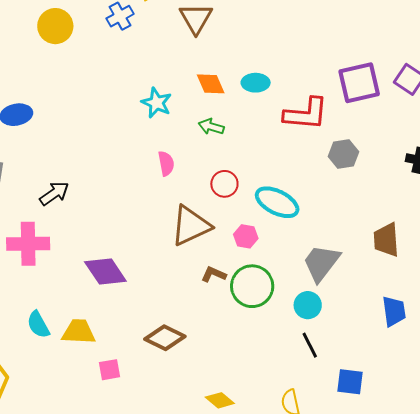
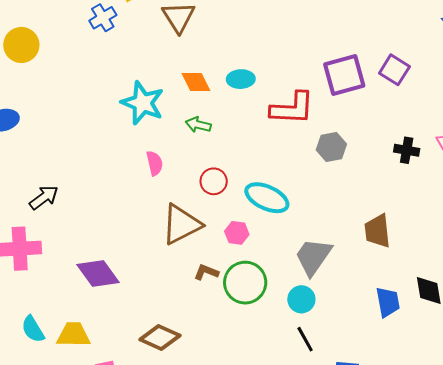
yellow circle: (55, 26) -> (21, 45), moved
cyan star: (157, 103) -> (143, 103), size x1.4

